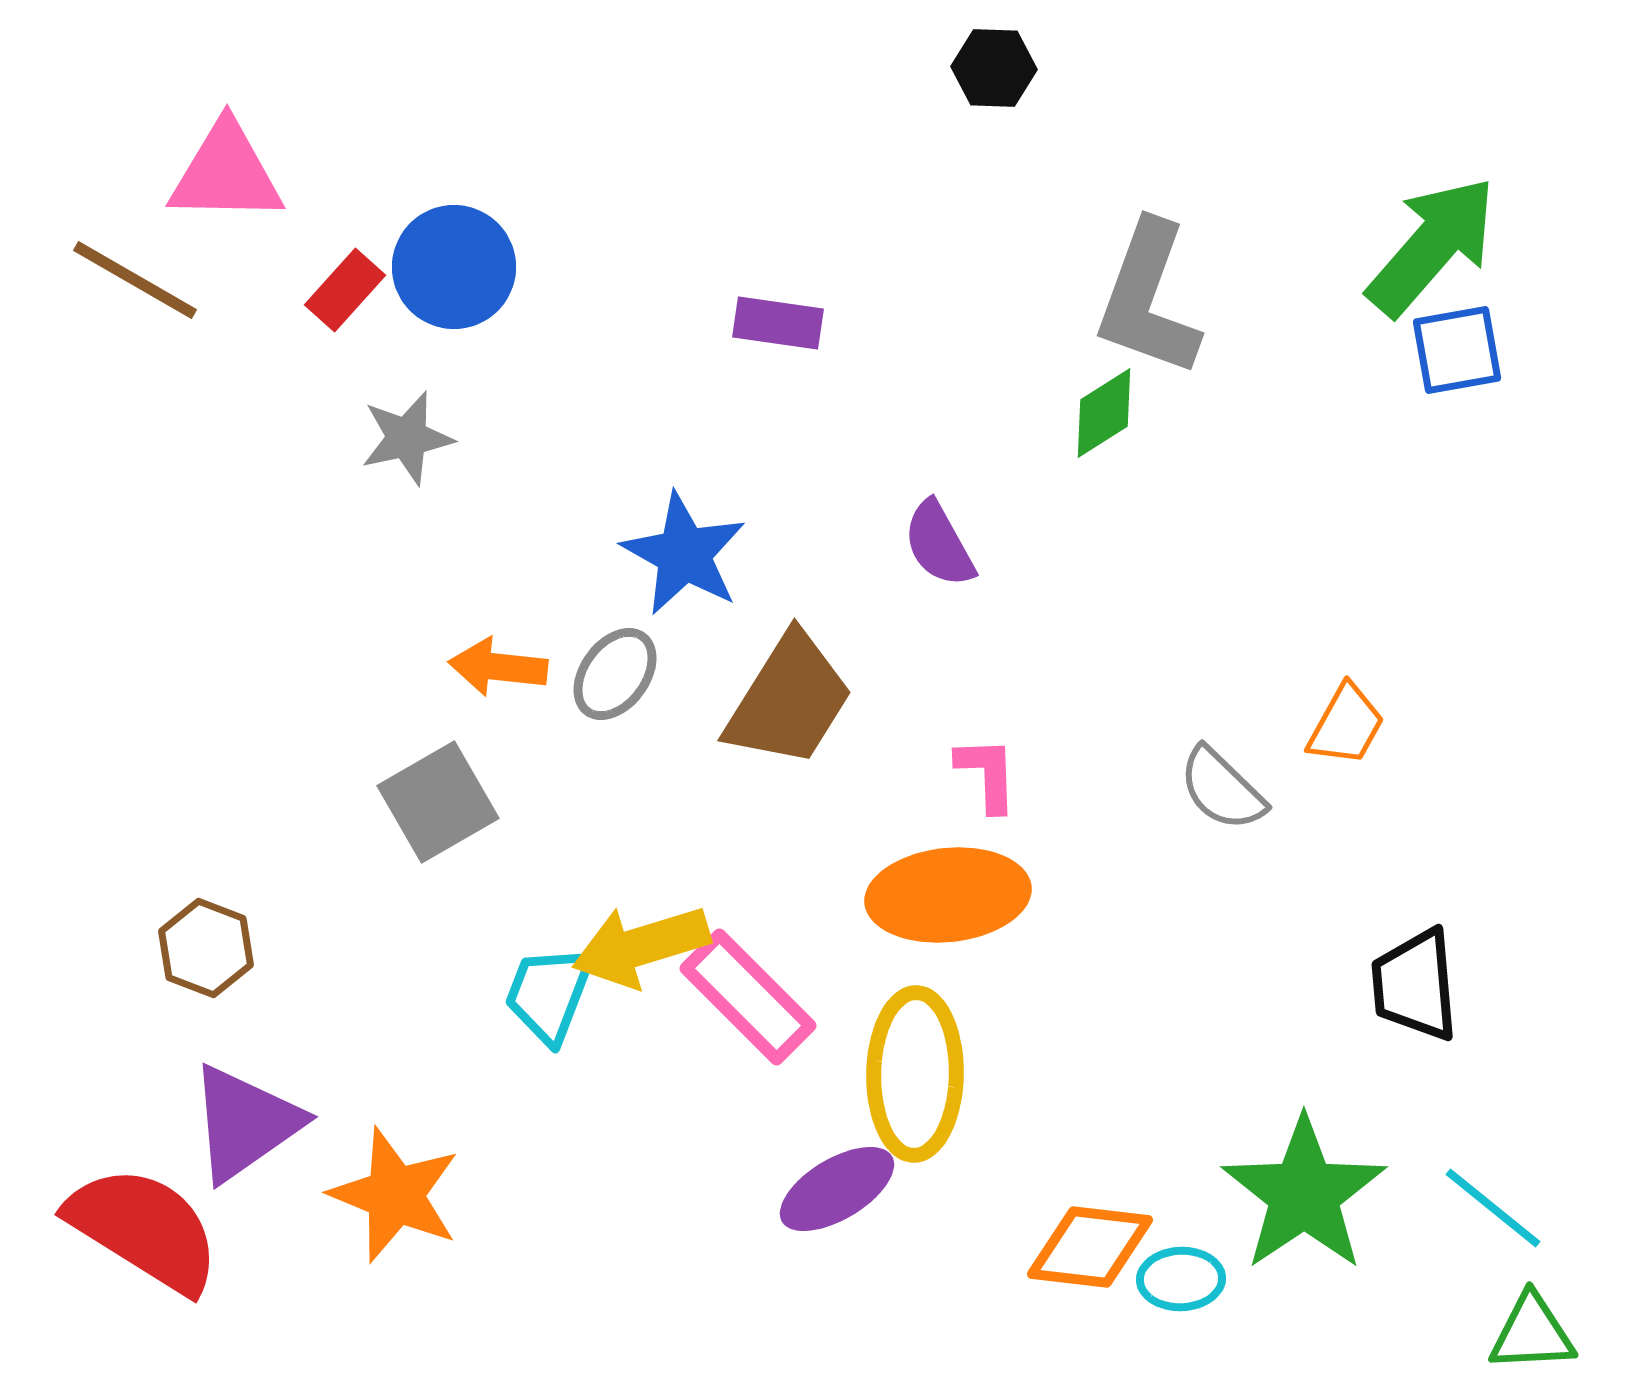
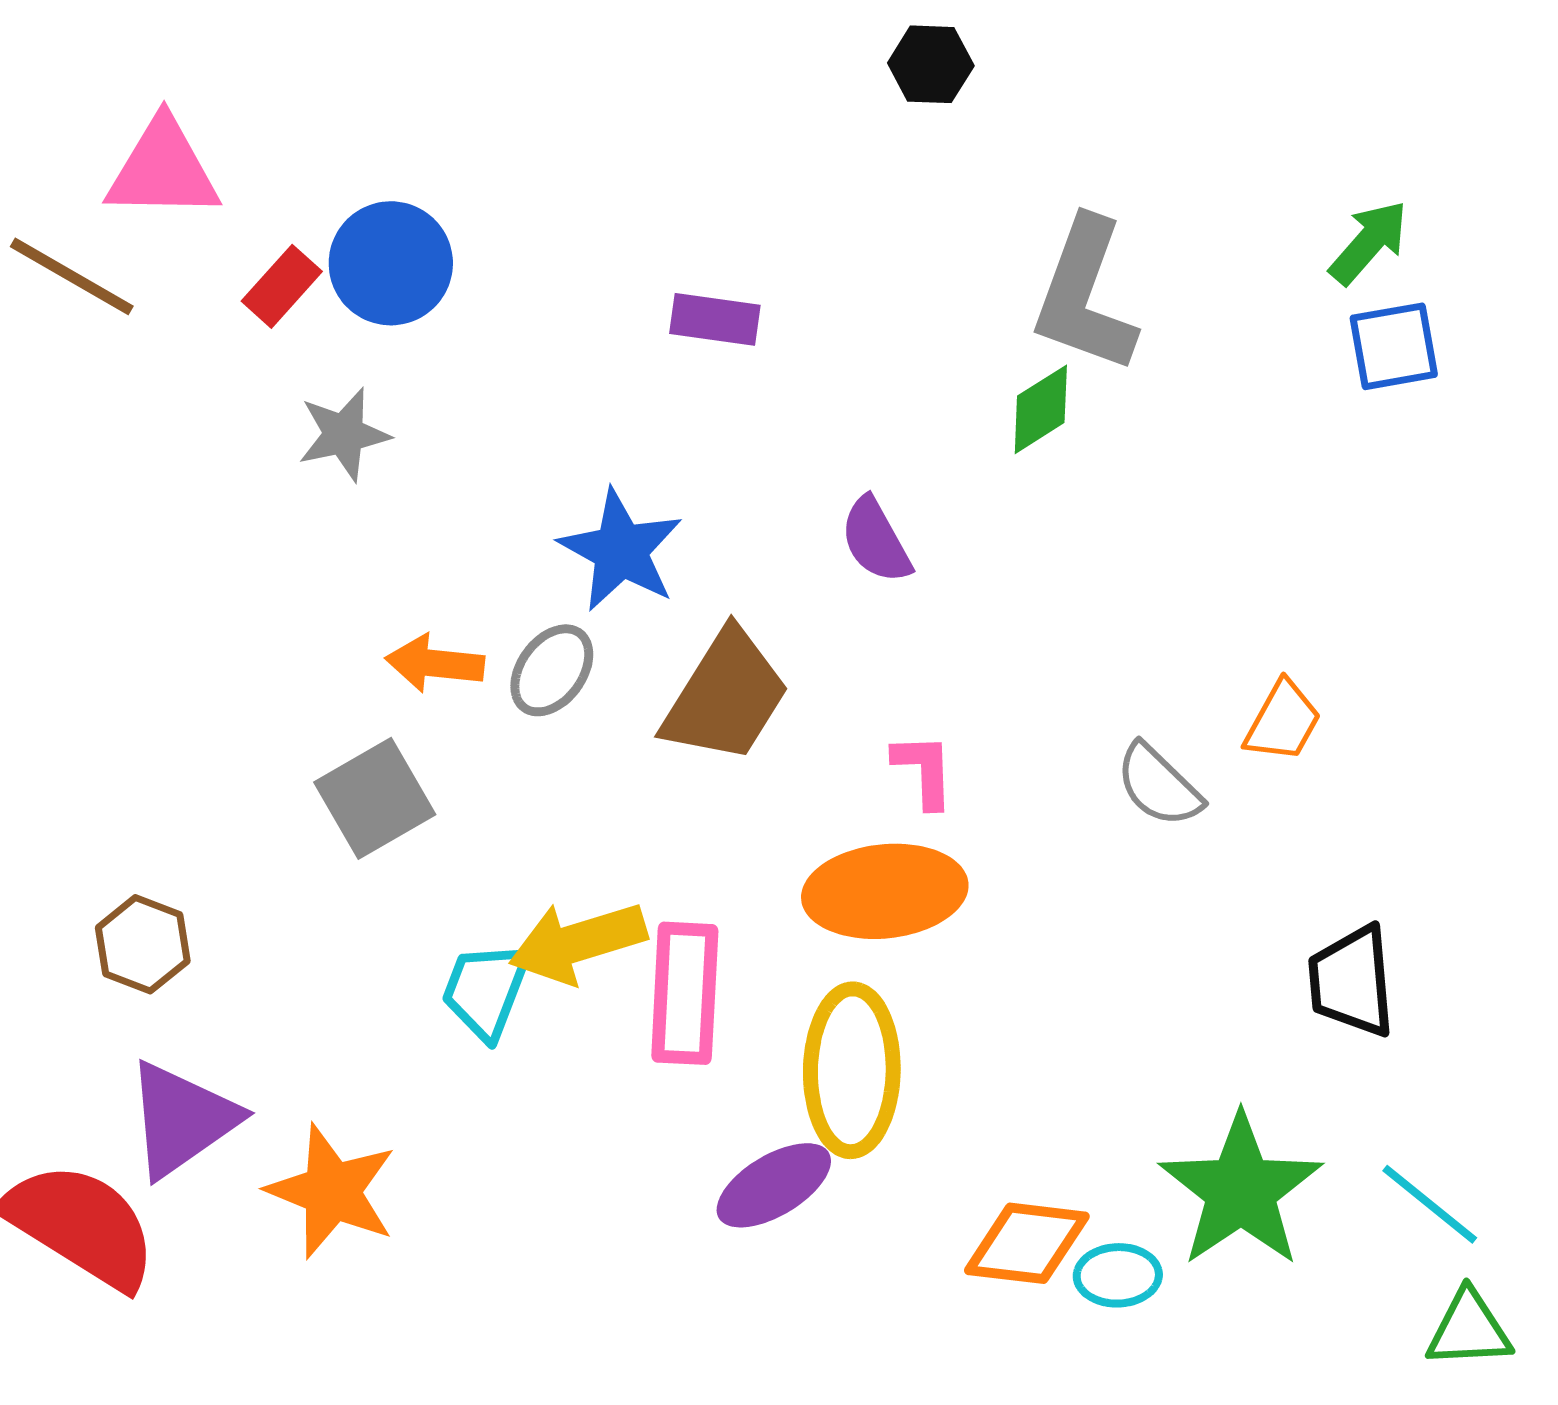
green arrow: (1432, 246) -> (1369, 242), size x0.6
pink rectangle: (748, 997) -> (685, 993), turned 48

